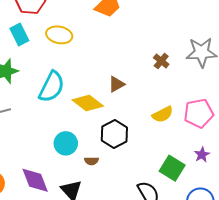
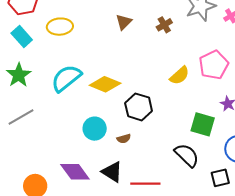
brown cross: (161, 61) -> (164, 25), turned 35
brown triangle: (116, 84) -> (124, 22), moved
cyan semicircle: (52, 87) -> (66, 78), turned -140

